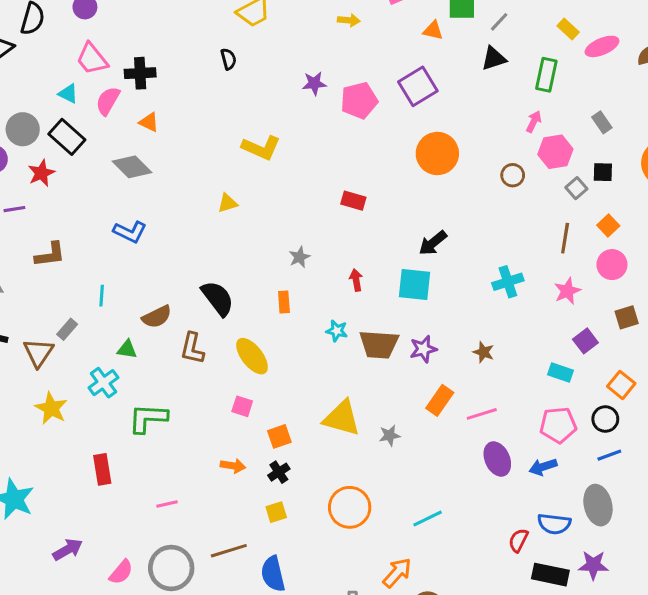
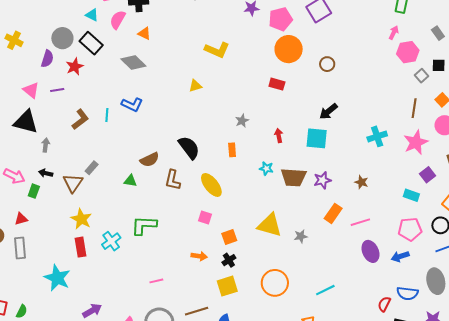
orange circle: (437, 153) -> (289, 49), moved
brown circle: (513, 175) -> (327, 64), moved
brown L-shape: (50, 255) -> (80, 119), turned -30
pink star: (567, 291) -> (416, 142), size x1.4
cyan line: (102, 296) -> (107, 115), moved
cyan cross: (103, 383) -> (111, 241), moved
red rectangle: (102, 469) -> (80, 247), moved
yellow square: (276, 512) -> (227, 286), size x1.5

